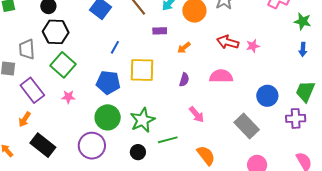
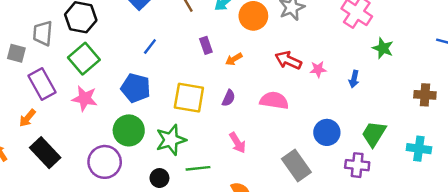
purple rectangle: (160, 31) -> (206, 45), moved, turned 64
blue arrow: (303, 49) -> (354, 79), moved
yellow square: (142, 70) -> (189, 98), moved
pink star: (68, 97) -> (85, 98), size x1.5

